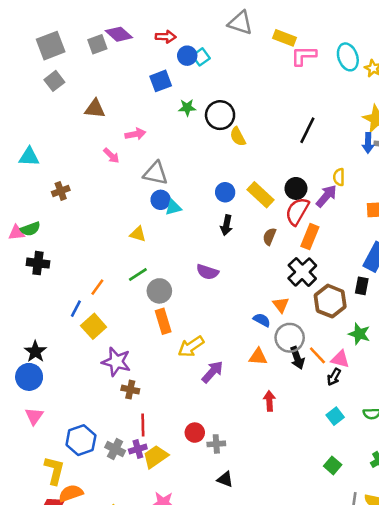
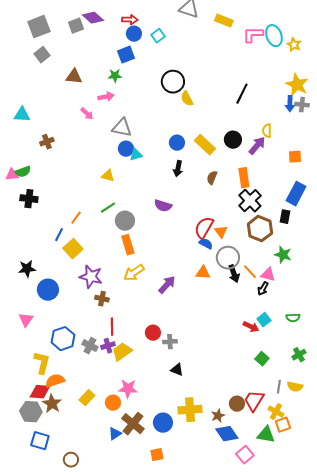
blue circle: (187, 56) -> (134, 34), moved
pink L-shape: (304, 56) -> (253, 35), moved
green star: (187, 108) -> (115, 76), moved
red semicircle: (297, 211) -> (204, 228), moved
orange rectangle: (310, 237) -> (244, 178), turned -30
black cross: (302, 272) -> (250, 201), moved
yellow arrow: (191, 347) -> (134, 273), moved
black star: (35, 352) -> (27, 269), turned 30
blue circle: (29, 377) -> (48, 290), moved
red arrow: (269, 401) -> (251, 327), moved, turned 119

